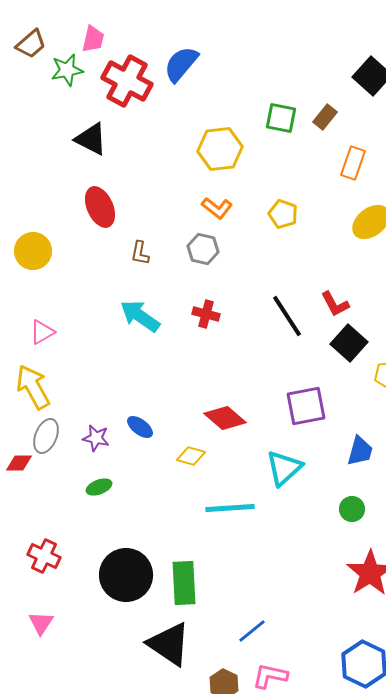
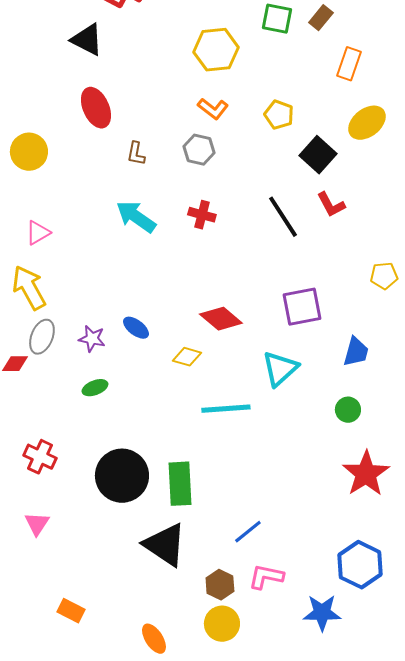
black square: (349, 343) -> (318, 155), moved

